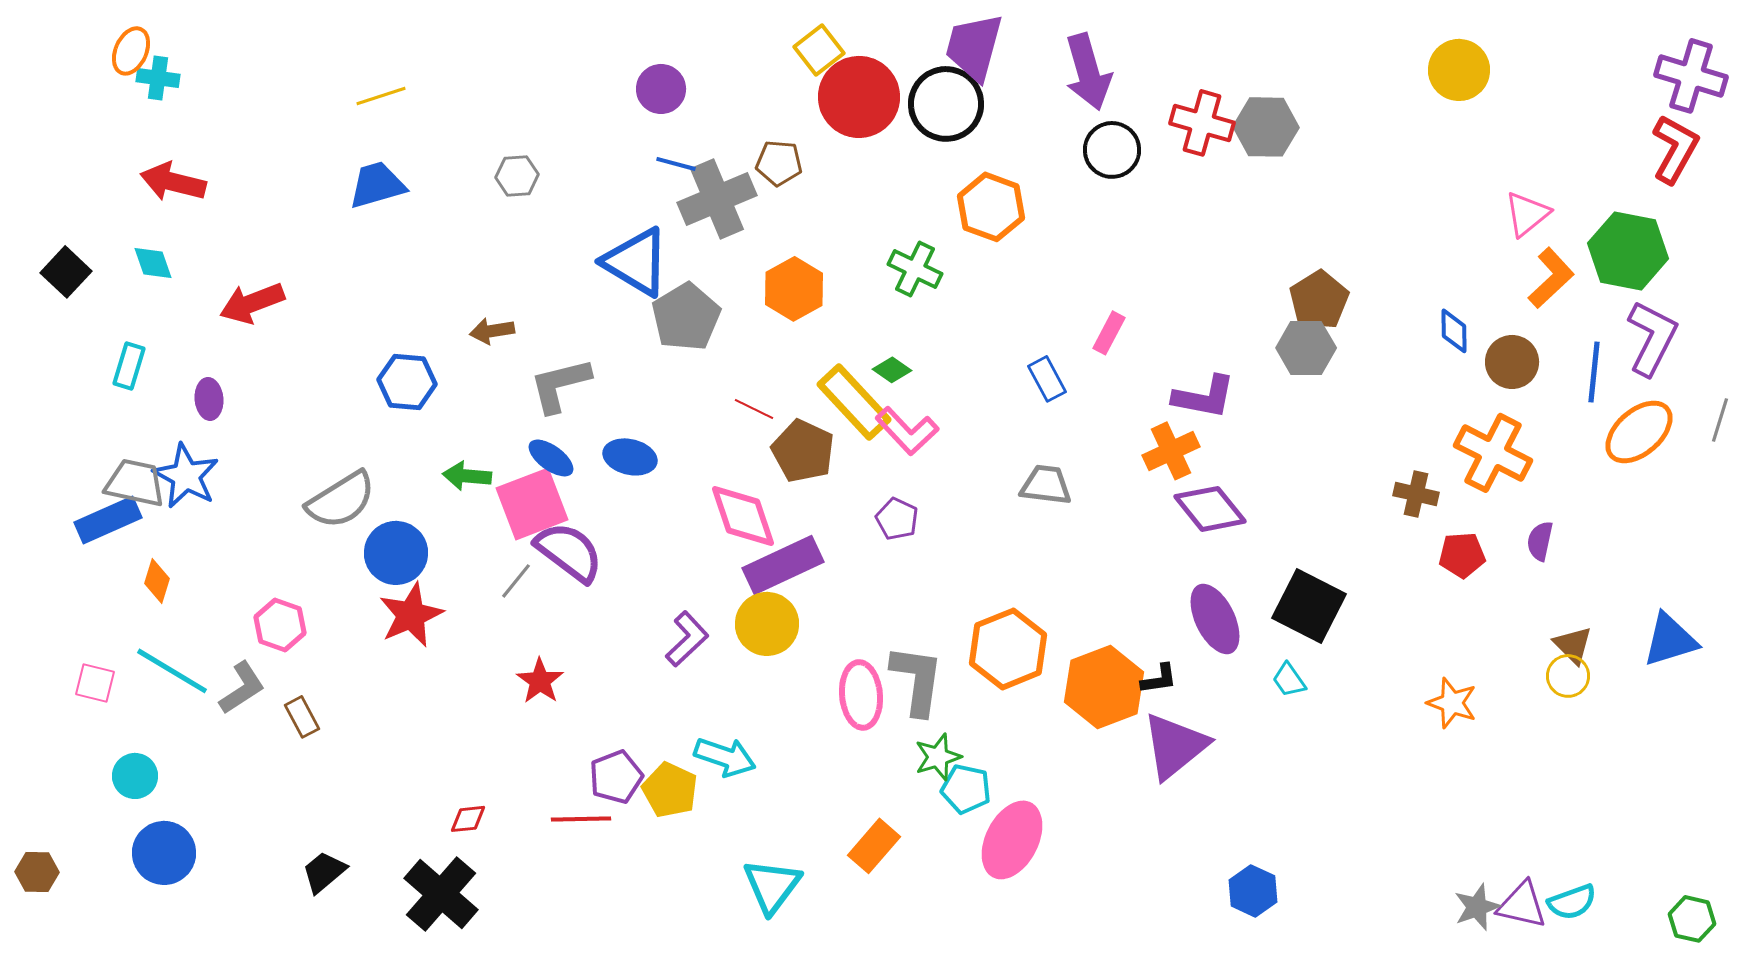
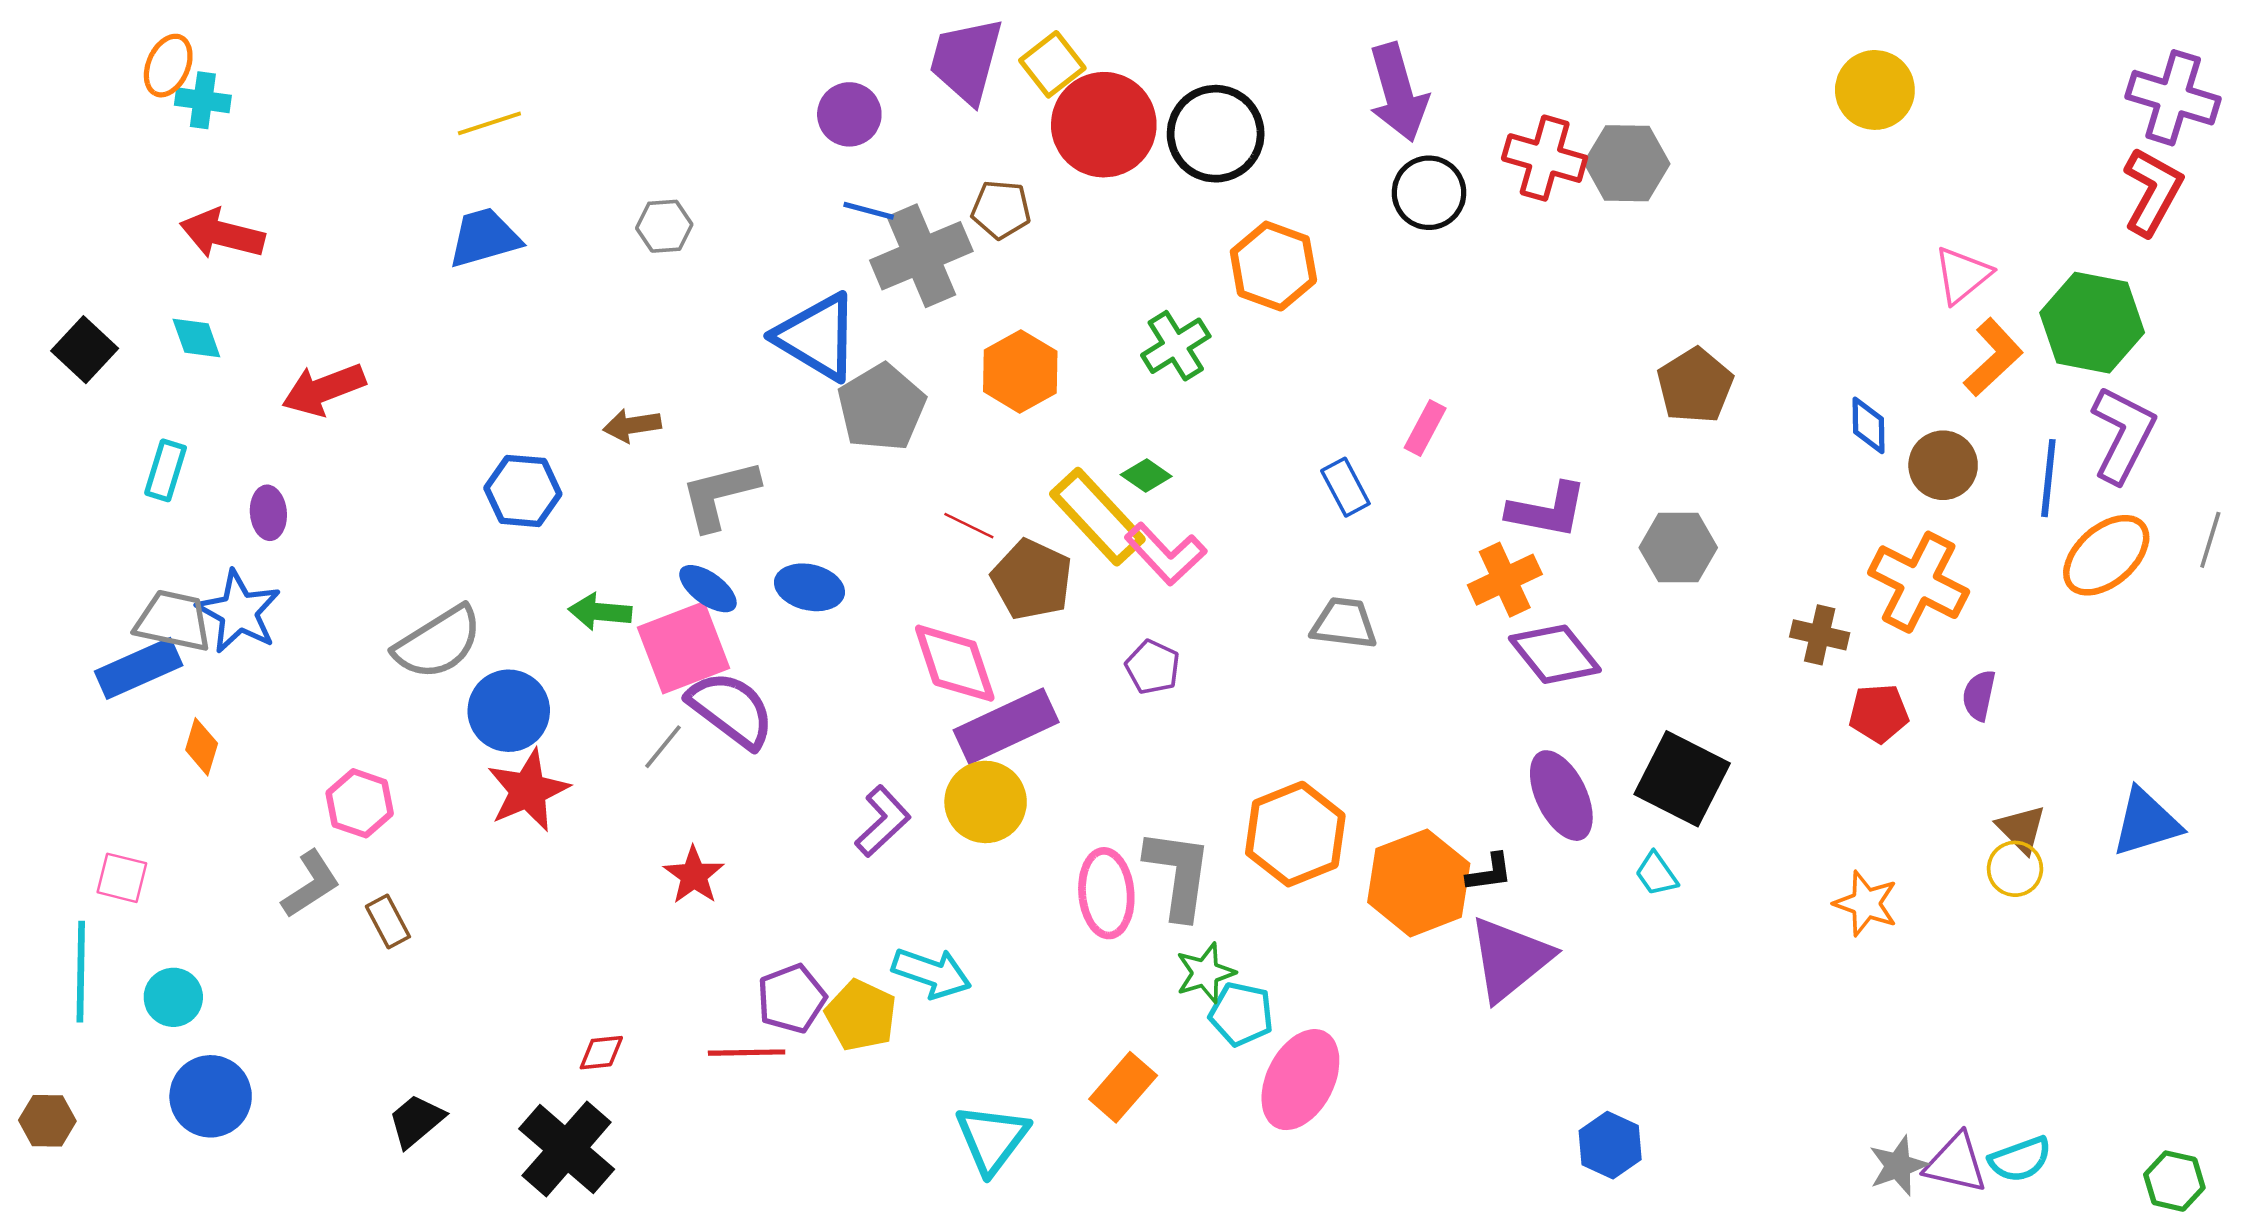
purple trapezoid: (974, 47) -> (966, 60), moved
green cross: (915, 269) -> (1176, 346), turned 32
gray hexagon: (1306, 348) -> (1678, 548), moved
cyan line: (172, 671) -> (81, 972), moved, turned 60

